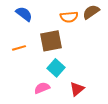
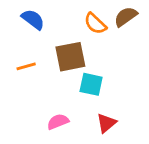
orange semicircle: (69, 17) -> (95, 23), turned 48
cyan square: (56, 68) -> (91, 84), moved, turned -30

